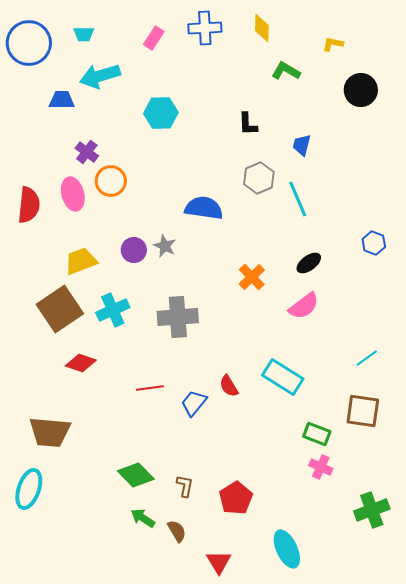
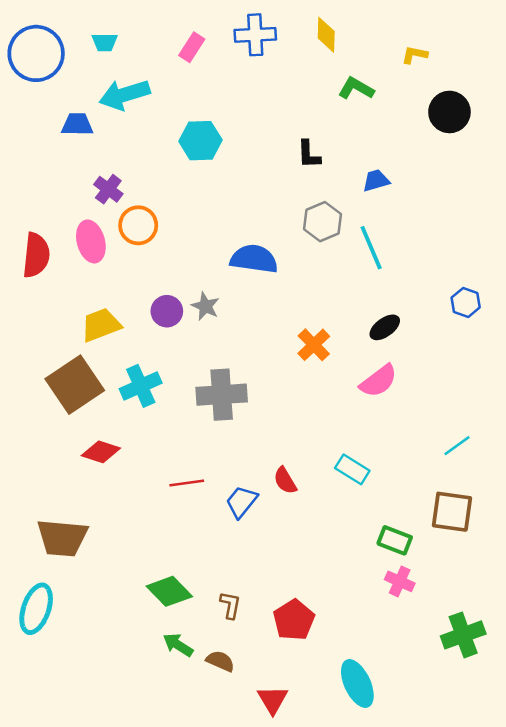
blue trapezoid: (302, 145) -> (376, 180), turned 60
cyan rectangle: (283, 377) -> (352, 469), size x0.7
brown semicircle: (177, 531) -> (220, 661), turned -35

